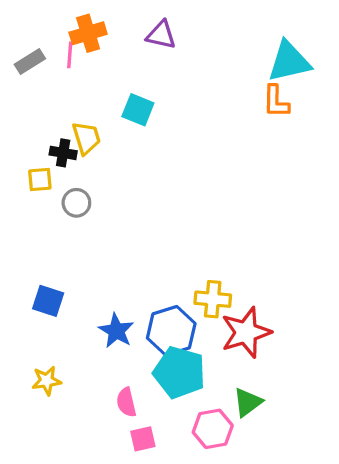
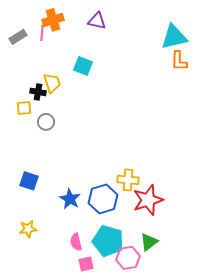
orange L-shape: (276, 101) -> (179, 61), moved
cyan pentagon: (179, 372) -> (108, 241), moved

